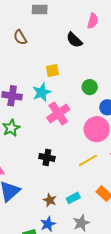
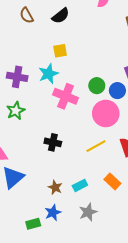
black semicircle: (74, 40) -> (61, 16), moved, turned -84
green circle: (90, 87) -> (97, 86), moved
pink cross: (58, 113) -> (66, 96), turned -35

